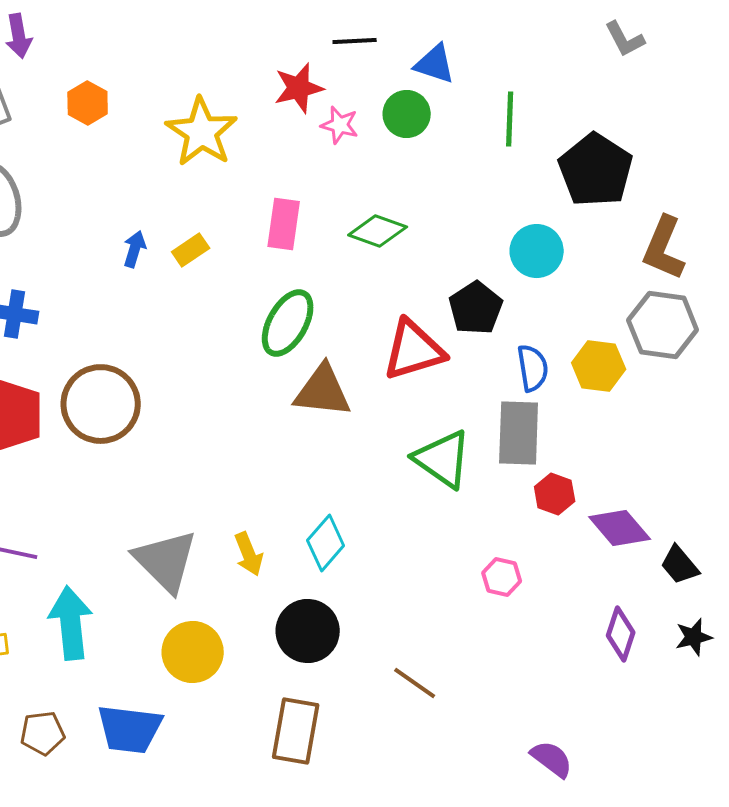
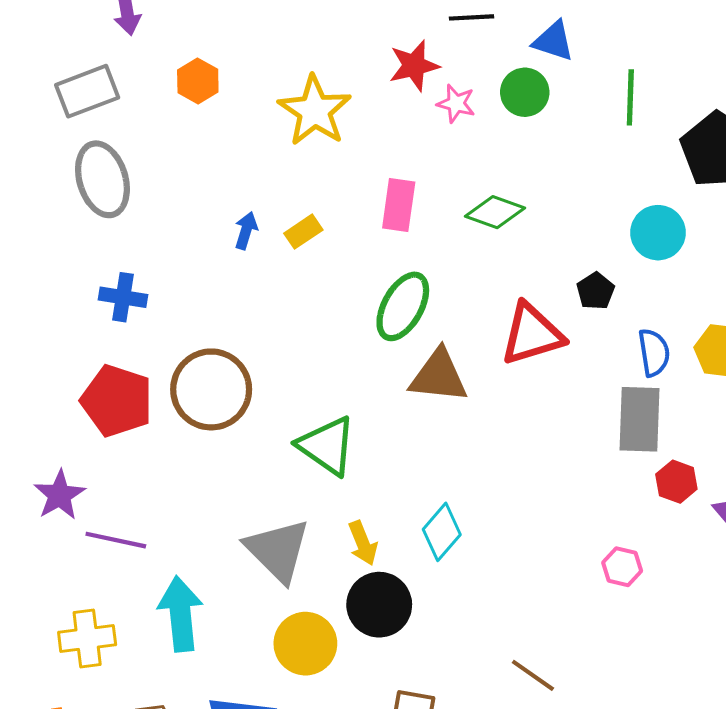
black pentagon: (476, 308) -> (595, 291), size x0.7
green triangle: (443, 459) -> (327, 446), moved
black circle: (308, 631) -> (379, 605), moved

